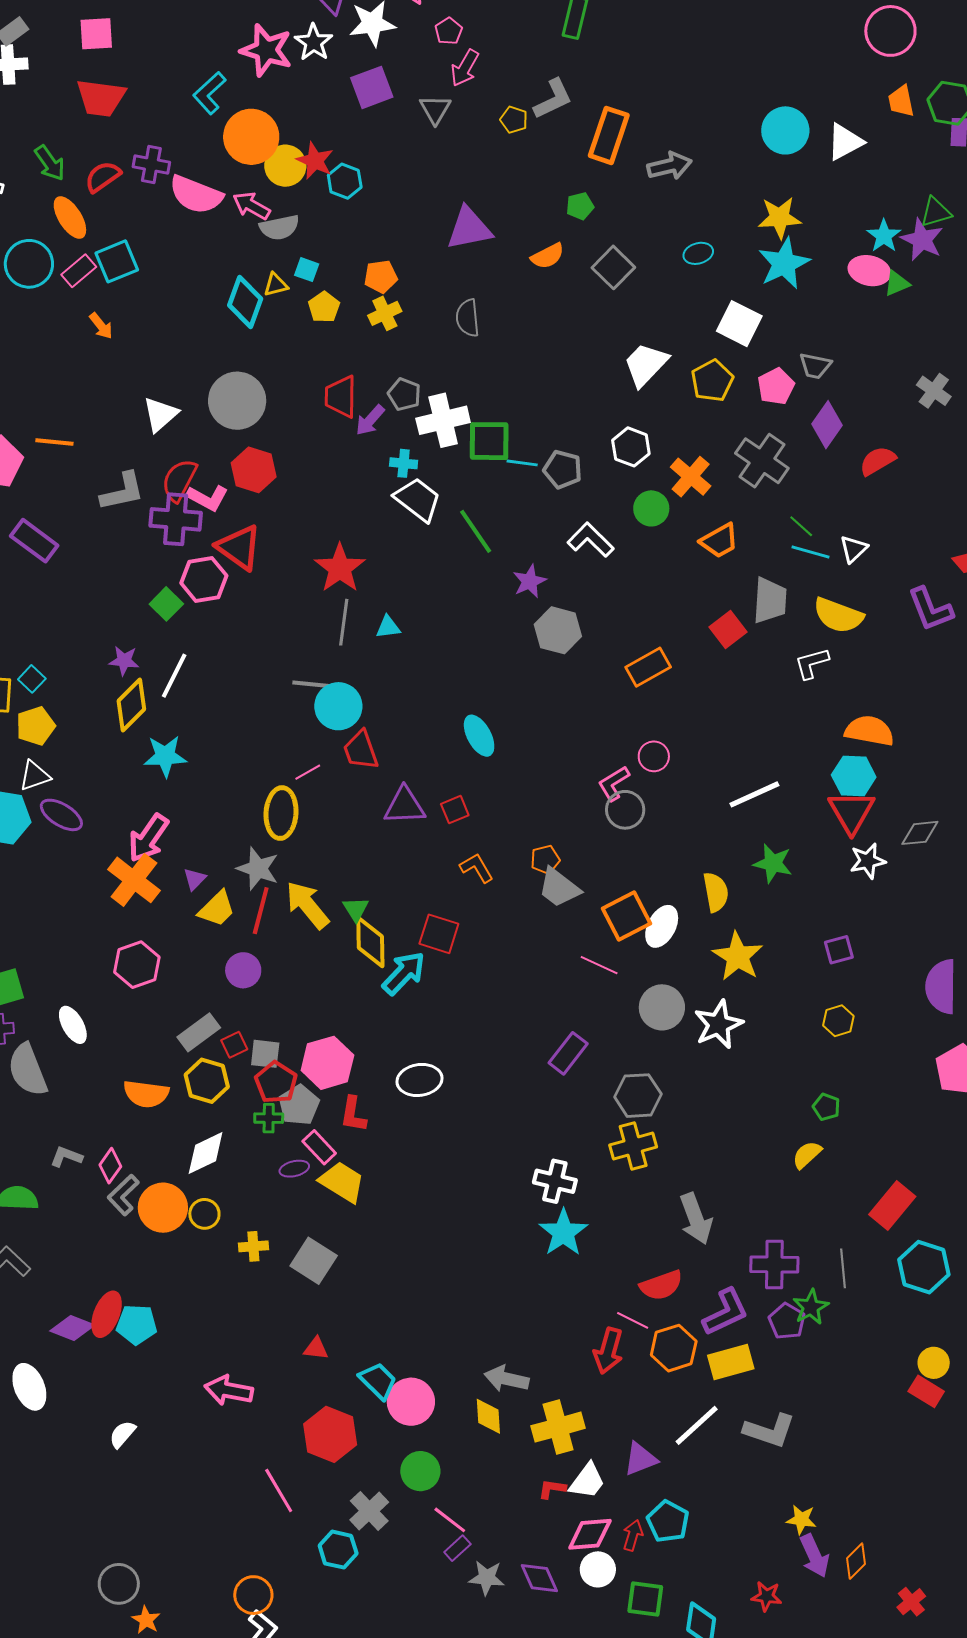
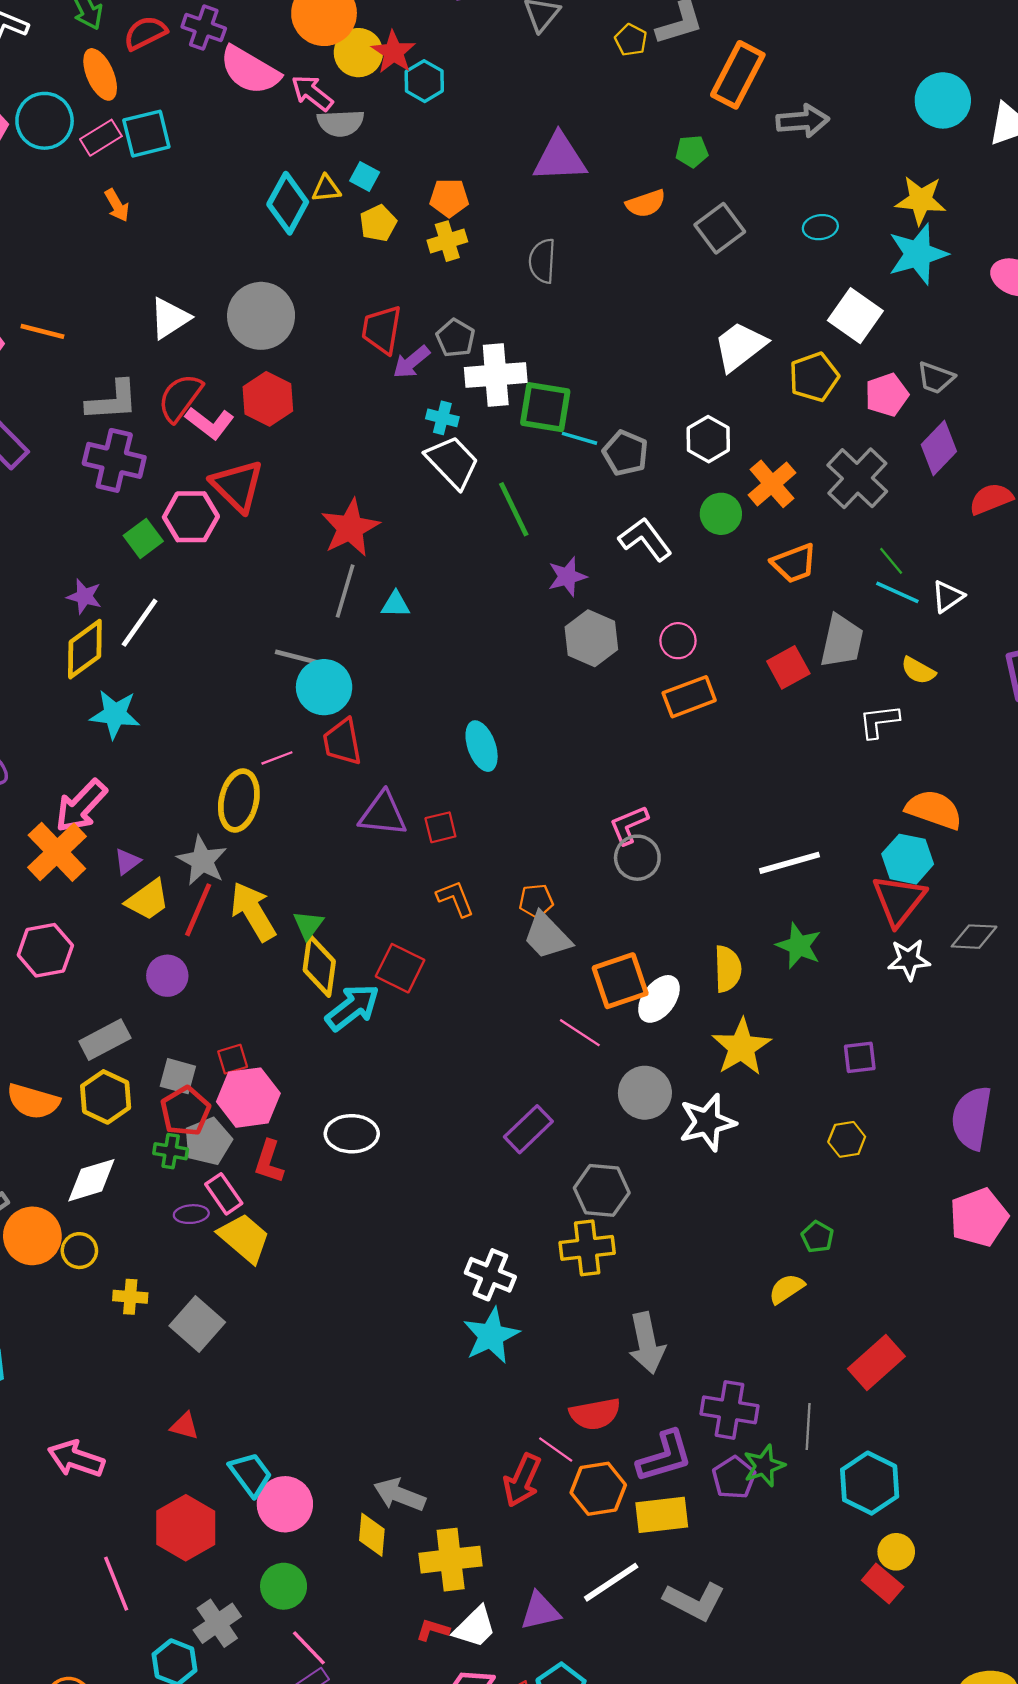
purple cross: (176, 519) -> (114, 460), moved
yellow semicircle: (838, 615) -> (918, 671), size x0.6
pink circle: (654, 756) -> (678, 641), moved
red square: (234, 1045) -> (233, 1059), moved
cyan hexagon: (924, 1267) -> (870, 1483), moved

